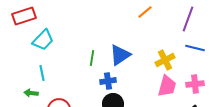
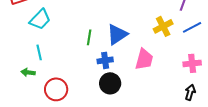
blue line: (195, 48) -> (192, 27), turned -42
yellow cross: (165, 60) -> (163, 26), moved
pink trapezoid: (167, 86) -> (144, 59), moved

